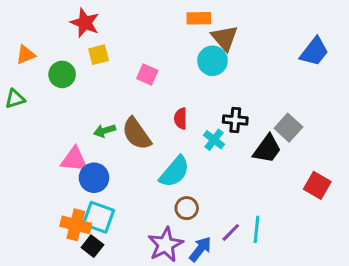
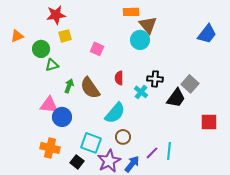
red star: (85, 23) -> (56, 15), turned -30
green triangle: (15, 99) -> (52, 65), moved
green arrow: (105, 131) -> (69, 86), turned 128
red square: (317, 185) -> (209, 122), turned -30
cyan square: (99, 217) -> (91, 143), moved
black square: (92, 246) -> (77, 162), moved

